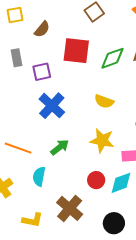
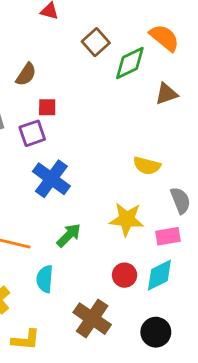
red square: (76, 51) -> (47, 107), moved, size x0.5
green diamond: (113, 58) -> (130, 63), moved
yellow semicircle: (104, 101) -> (147, 166), moved
yellow L-shape: (32, 220) -> (26, 340), moved

